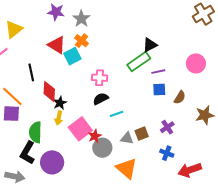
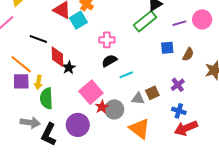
black line: (31, 72) -> (38, 39), turned -54
purple line: (158, 72) -> (179, 23), moved
yellow arrow: (59, 118) -> (38, 82), moved
red star: (95, 136) -> (102, 107), moved
black L-shape: (28, 153) -> (49, 134), moved
purple circle: (52, 162) -> (78, 125), moved
red arrow: (190, 170) -> (186, 128), moved
gray arrow: (15, 176) -> (30, 123), moved

